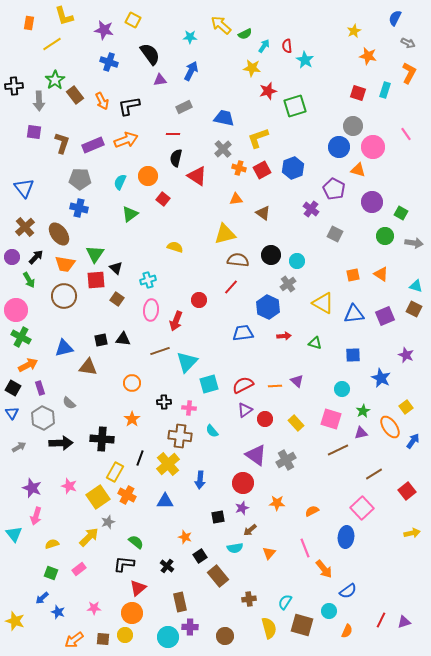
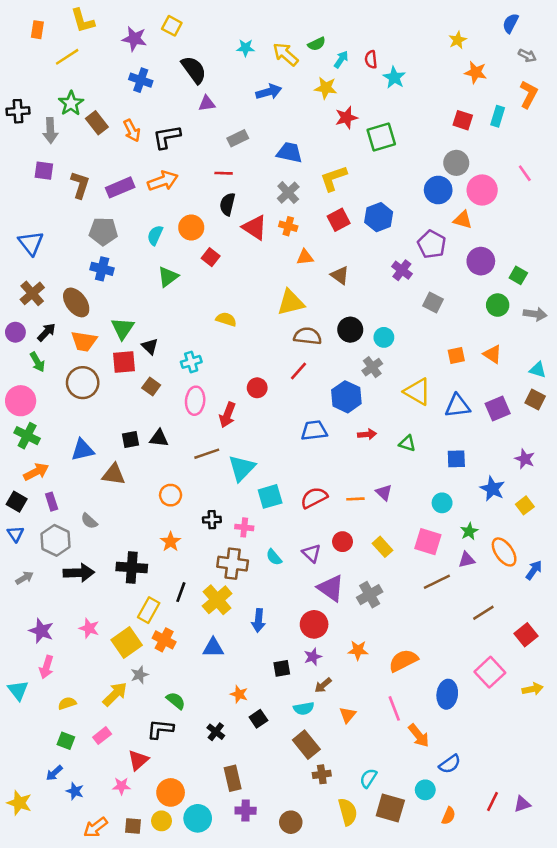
yellow arrow: (221, 25) -> (286, 54), moved
blue arrow: (191, 71) -> (269, 92), moved, turned 48
orange cross: (239, 168) -> (288, 226), moved
yellow square: (406, 407) -> (525, 505), moved
purple triangle: (245, 410) -> (311, 553), moved, turned -42
pink square: (362, 508) -> (490, 672), moved
orange semicircle: (312, 511) -> (403, 661), size x1.6
brown rectangle: (218, 576) -> (306, 745), moved
red triangle: (138, 588) -> (138, 760), moved
cyan circle: (168, 637) -> (198, 818), moved

